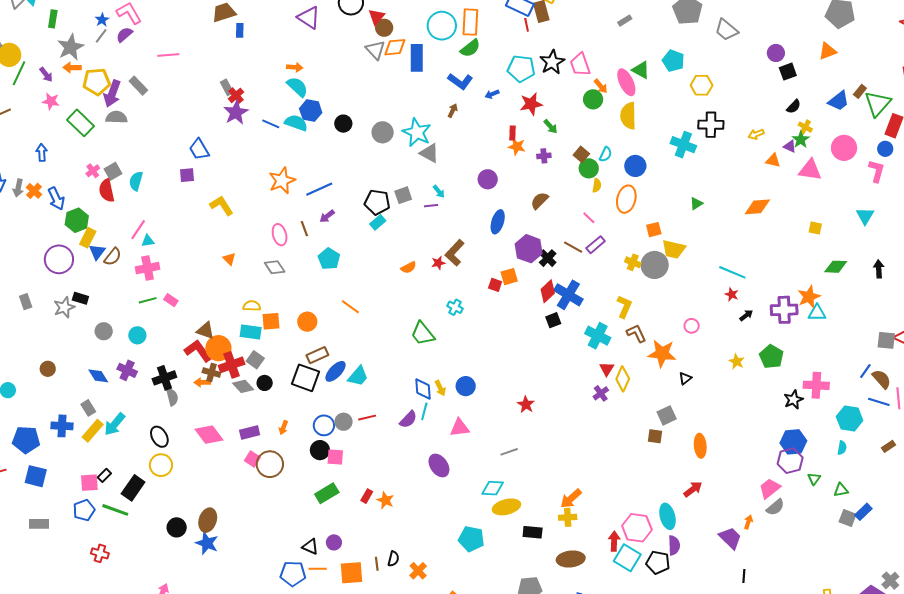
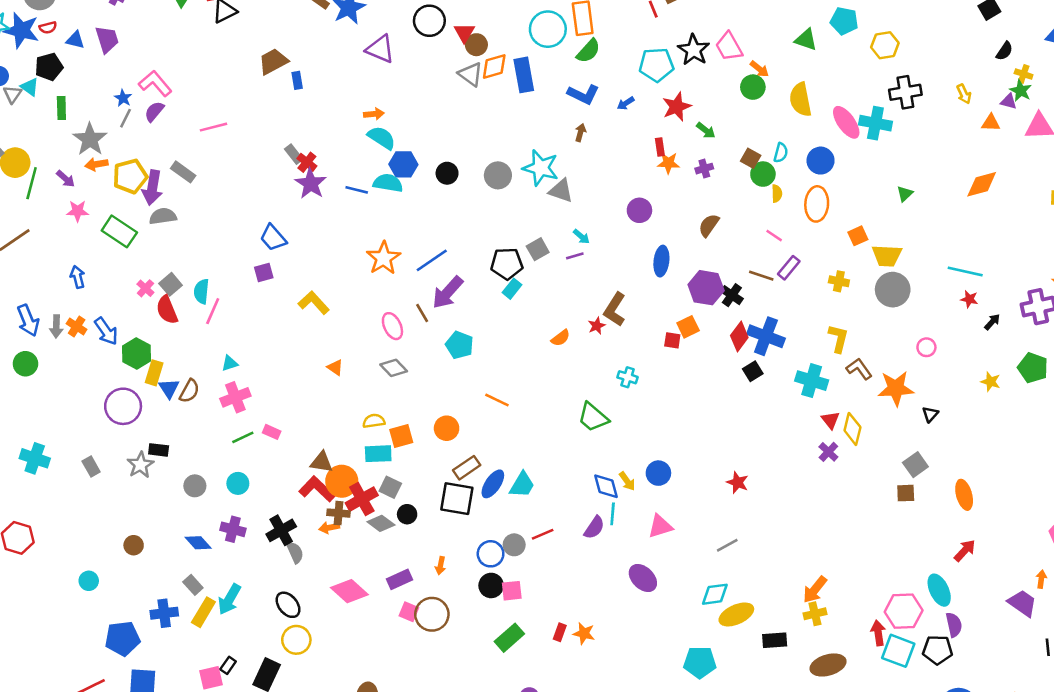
pink ellipse: (626, 82) -> (846, 122), moved
yellow arrow: (756, 134) -> (964, 94), turned -84
purple arrow: (327, 216) -> (448, 292), size x1.8
pink line: (138, 230) -> (213, 311), moved
gray circle: (655, 265) -> (893, 290), moved

